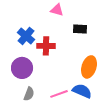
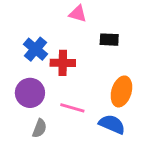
pink line: (59, 94) -> (72, 108), moved, turned 36

